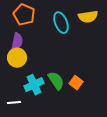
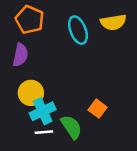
yellow circle: (17, 58) -> (31, 93), moved
green semicircle: (56, 81) -> (71, 127), moved
white line: (14, 103) -> (44, 132), moved

